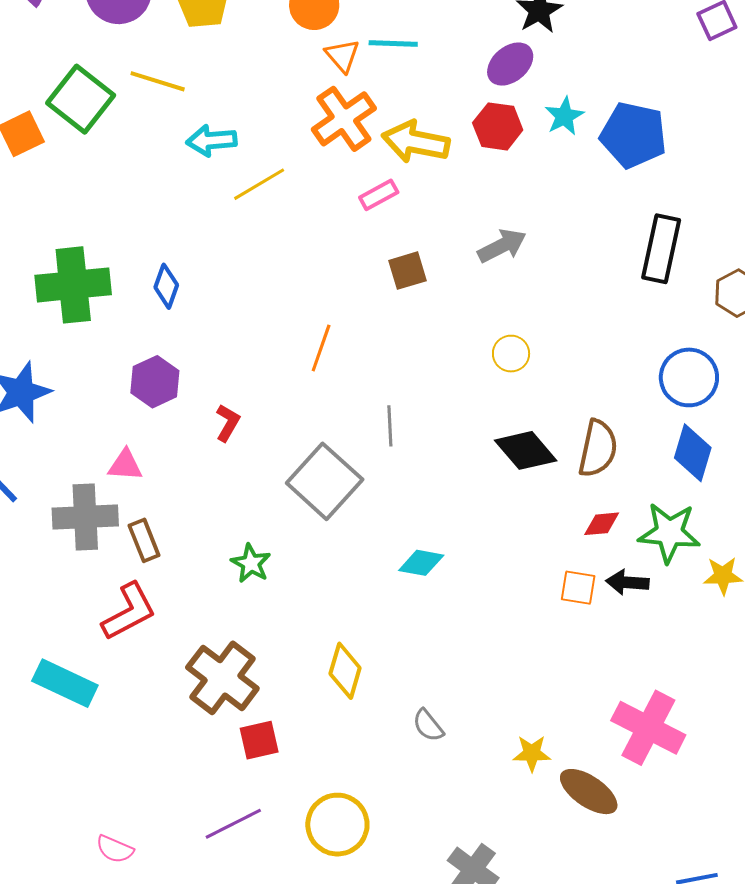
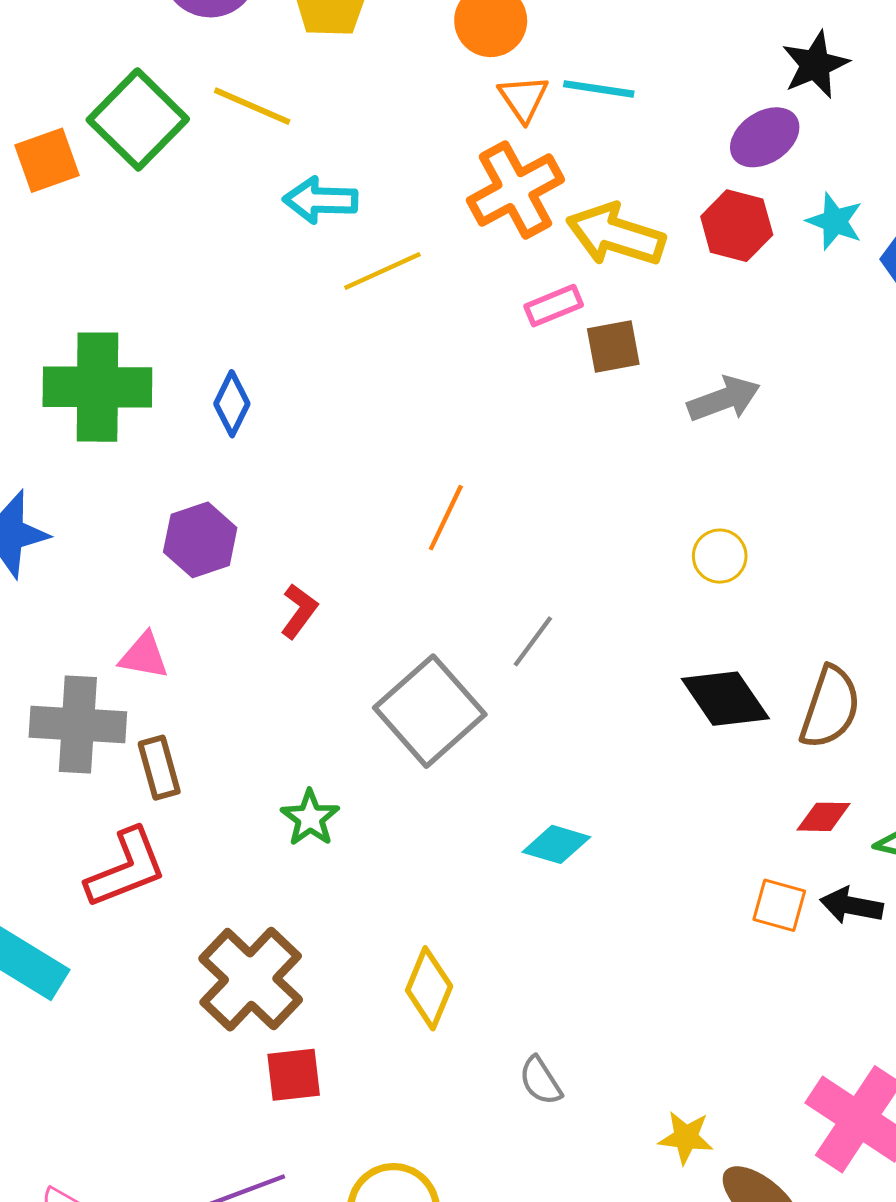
cyan star: (564, 116) -> (835, 221), turned -30
brown square: (407, 271) -> (613, 346), moved
gray line: (390, 426) -> (533, 641), turned 33

